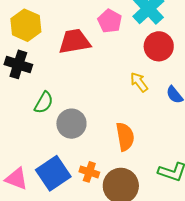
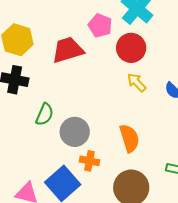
red circle: (159, 46) -> (131, 48), moved
orange cross: (89, 172) -> (89, 161), moved

